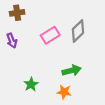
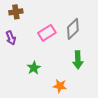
green arrow: (72, 71) -> (78, 60), moved, turned 102
green star: (31, 84) -> (34, 68), moved

